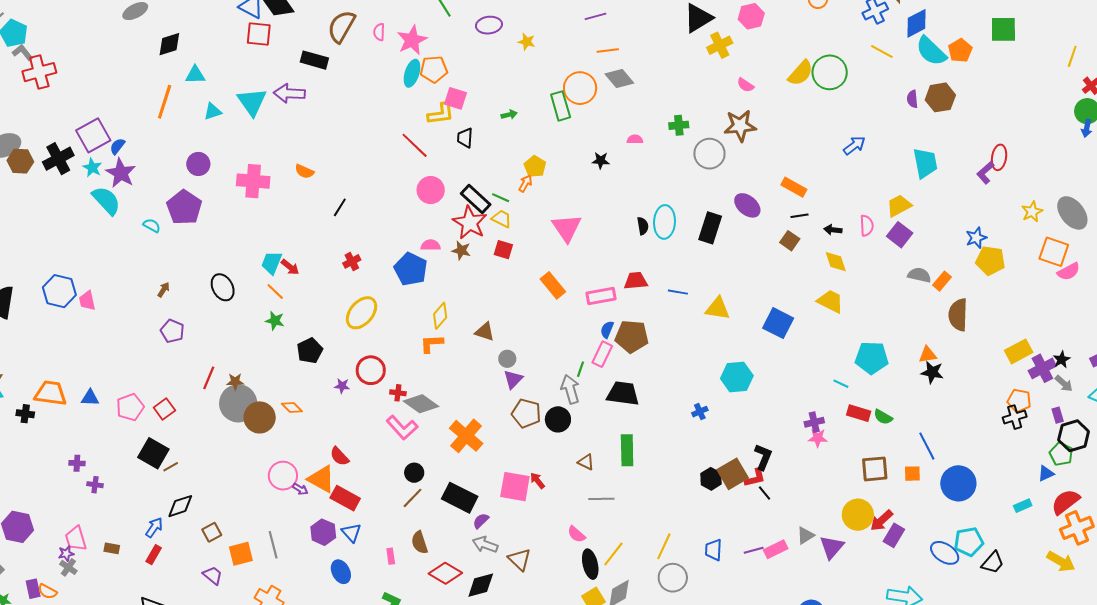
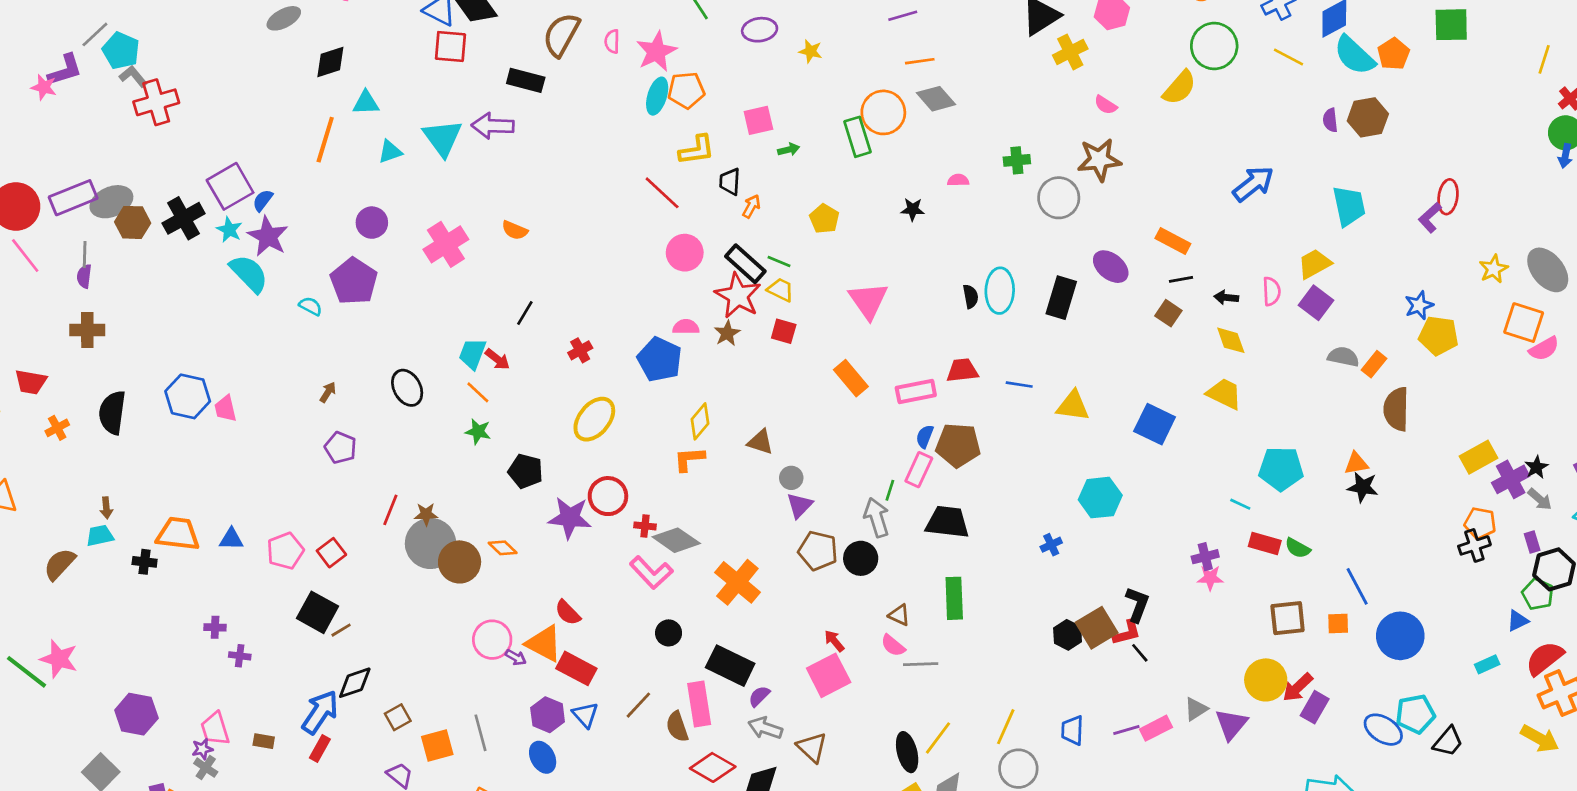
green circle: (830, 72) -> (1214, 46), moved
pink square: (455, 98) -> (758, 120), moved, turned -30
blue arrow: (854, 145) -> (1253, 184), size x1.4
pink cross: (253, 181) -> (446, 244), turned -36
orange arrow: (525, 183) -> (751, 206), moved
black line: (340, 207) -> (525, 313), moved
brown star: (461, 251) -> (727, 333), turned 30
black pentagon: (310, 351) -> (526, 471), turned -30
purple star: (342, 386) -> (570, 518), size x2.0
pink square: (515, 487) -> (829, 675), moved, turned -36
brown line: (412, 498) -> (638, 705), moved
blue arrow: (154, 527) -> (320, 712), size x1.6
pink semicircle: (576, 534) -> (893, 645), moved
pink rectangle: (391, 556) -> (699, 704), moved, size x2.0
blue ellipse: (341, 572) -> (543, 757), moved

